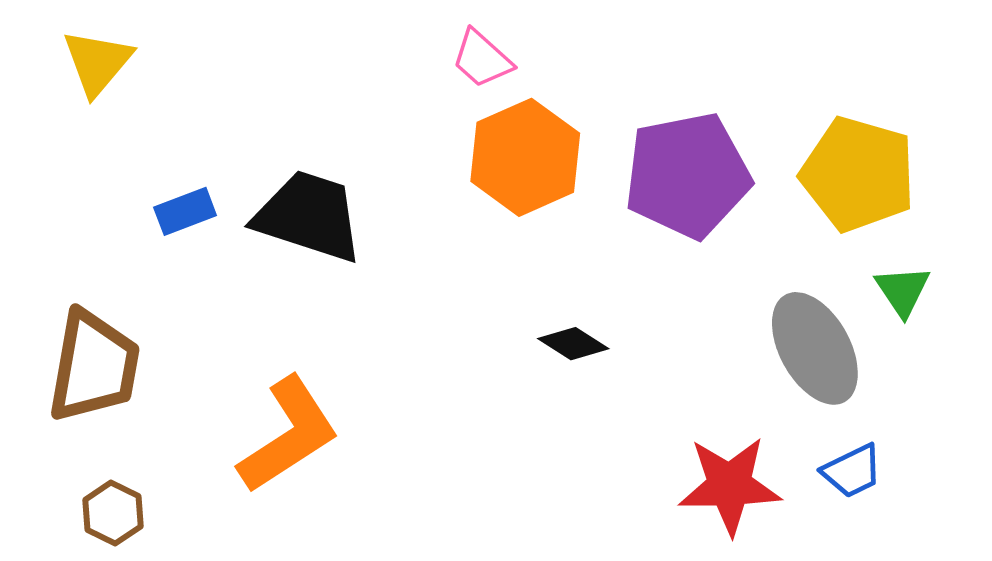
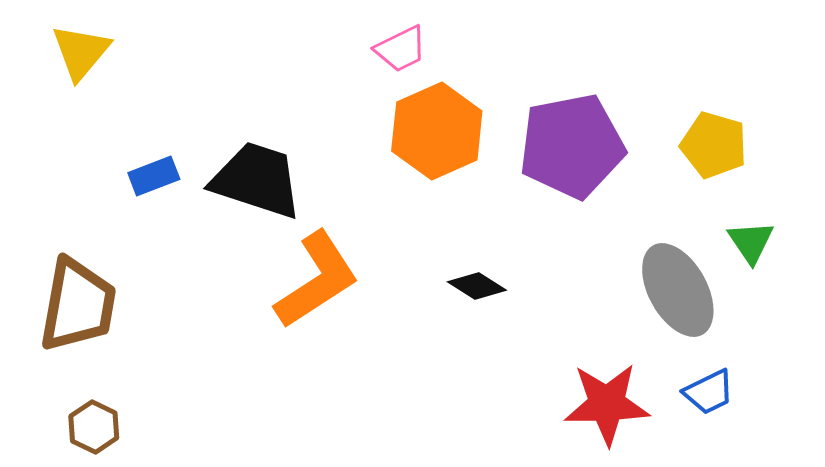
pink trapezoid: (482, 59) -> (401, 49), turned -68
yellow pentagon: (858, 174) -> (714, 145), size x0.7
orange L-shape: (288, 435) -> (317, 280), moved

